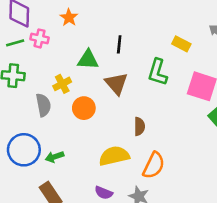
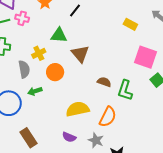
black line: (119, 44) -> (75, 10), moved, turned 32
green L-shape: (158, 72) -> (125, 90), moved
brown semicircle: (139, 126) -> (104, 82), moved, turned -72
green arrow: (55, 157) -> (35, 91), moved

